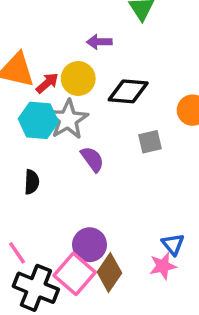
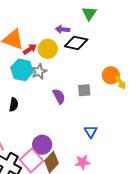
black diamond: (128, 91) -> (76, 43), moved
gray star: (68, 119) -> (39, 72), size x0.7
purple semicircle: (92, 159) -> (59, 96), moved
blue triangle: (173, 244) -> (91, 132), moved

